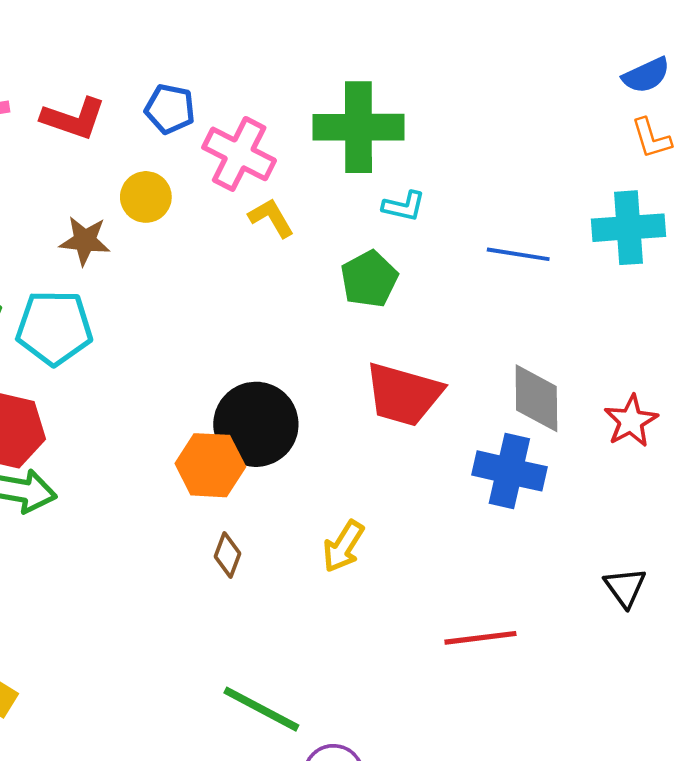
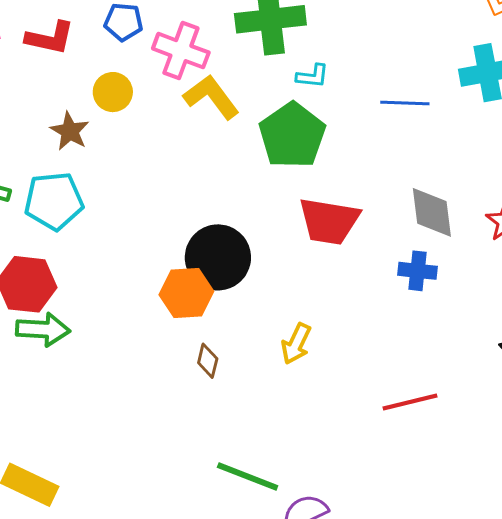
yellow L-shape: (271, 218) -> (211, 97), size x1.5
brown star: (85, 241) -> (70, 131), turned 30
green pentagon: (369, 279) -> (292, 135), size x1.5
blue cross: (509, 471) -> (418, 271), size x0.7

